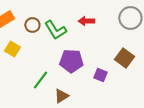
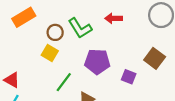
brown circle: (32, 25) -> (55, 32), moved
yellow square: (12, 49) -> (50, 53), moved

